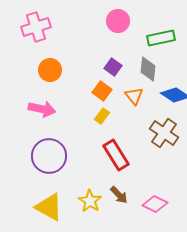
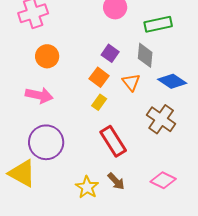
pink diamond: (155, 204) -> (163, 180), moved
yellow triangle: (49, 207) -> (22, 173), moved

